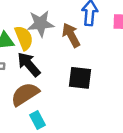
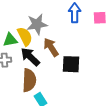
brown arrow: (71, 35) -> (51, 47), moved
brown semicircle: (25, 94) -> (29, 80), turned 130

